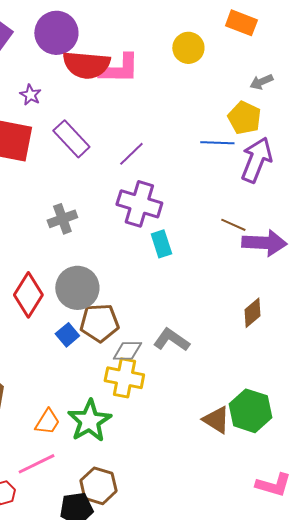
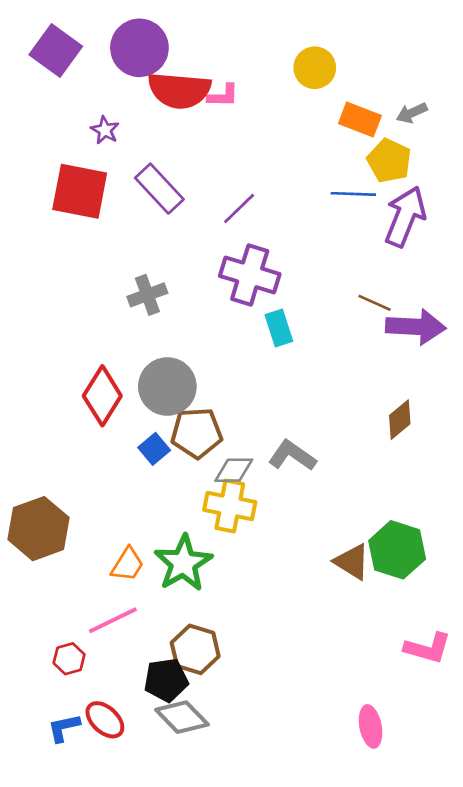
orange rectangle: (241, 23) -> (360, 120), moved
pink L-shape: (119, 69) -> (223, 96), size x0.6

